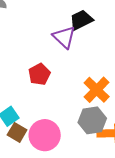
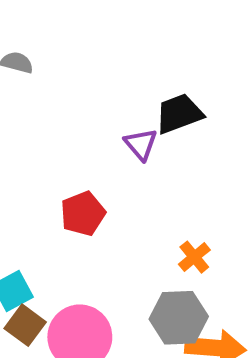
purple triangle: (64, 37) -> (141, 144), size x0.7
orange cross: (97, 90) -> (194, 257), size x0.6

